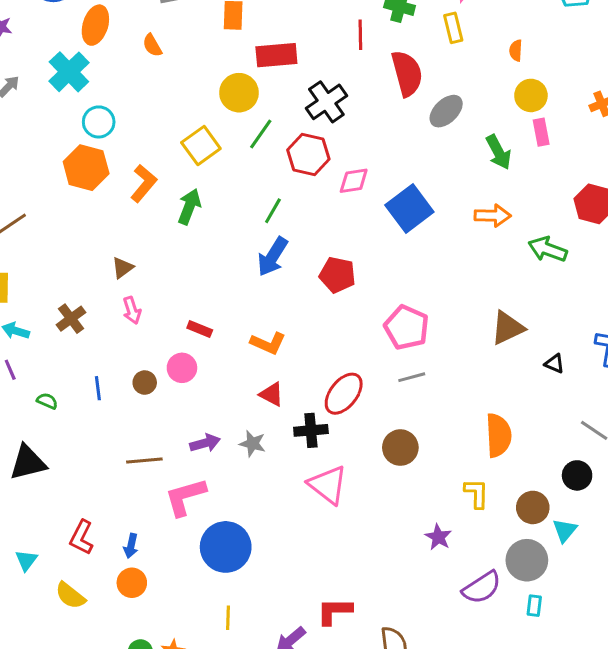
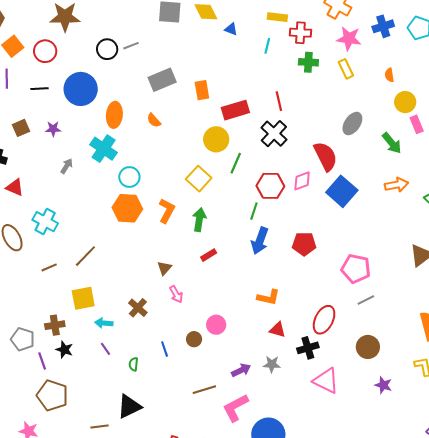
red line: (360, 35) -> (279, 101), moved
red semicircle: (407, 73) -> (325, 156), moved
red hexagon: (308, 154) -> (270, 186), moved
red rectangle: (200, 329) -> (209, 255), moved, turned -42
green semicircle: (47, 401) -> (134, 364), turned -96
purple star: (438, 537) -> (383, 385), moved

